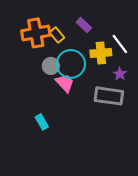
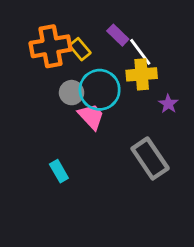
white line: (120, 44) -> (140, 52), moved
gray rectangle: (109, 96) -> (150, 158), moved, turned 48

